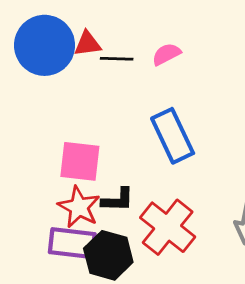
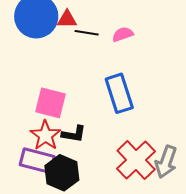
red cross: (168, 227) -> (136, 160), moved

